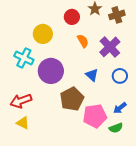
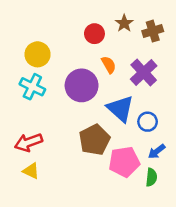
yellow circle: (43, 34) -> (38, 54), moved
purple circle: (51, 71) -> (82, 85), moved
blue triangle: (92, 75) -> (120, 109), size x1.6
blue circle: (120, 76) -> (148, 122), moved
green semicircle: (116, 128) -> (151, 177), turned -64

